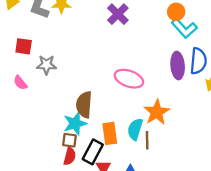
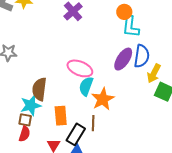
cyan L-shape: (184, 28) -> (131, 27), turned 45
purple ellipse: (178, 66) -> (123, 59), turned 35
cyan semicircle: (135, 129) -> (86, 86), moved
black rectangle: (93, 152) -> (76, 134), moved

